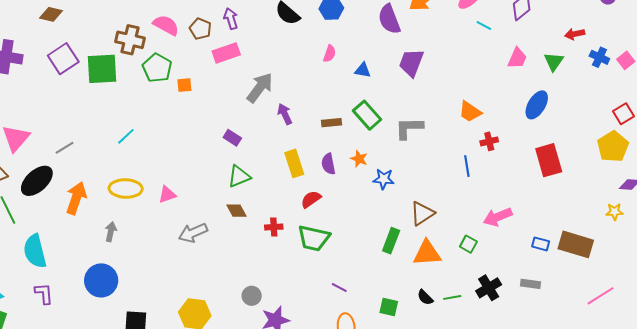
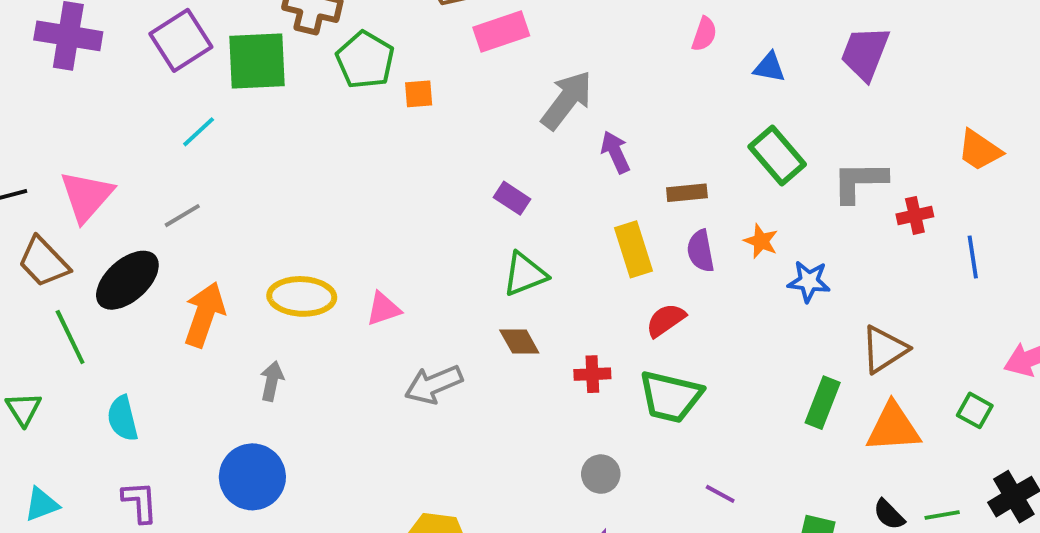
brown rectangle: (331, 123) -> (687, 193), moved
cyan line: (126, 136) -> (199, 132), moved
red cross: (489, 141) -> (915, 215), moved
cyan semicircle: (35, 251) -> (123, 418), size x0.7
gray circle: (252, 296) -> (601, 474), moved

